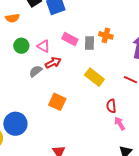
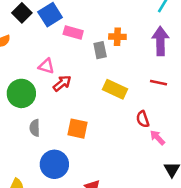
pink rectangle: (70, 39) -> (73, 32), moved
green circle: (21, 46) -> (21, 93), moved, size x1.5
gray semicircle: (36, 71) -> (35, 128), moved, turned -40
blue circle: (15, 124) -> (54, 164), moved

